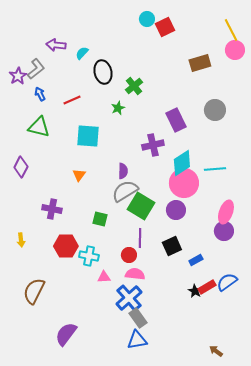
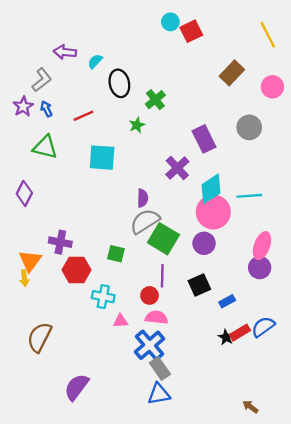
pink circle: (235, 50) -> (272, 87), moved
brown rectangle: (200, 63) -> (232, 73), turned -30
purple star: (18, 76) -> (23, 107), moved
purple cross: (153, 145) -> (177, 168), turned -30
orange triangle: (79, 175) -> (30, 261), moved, size x1.5
red hexagon: (66, 246) -> (77, 270), moved

